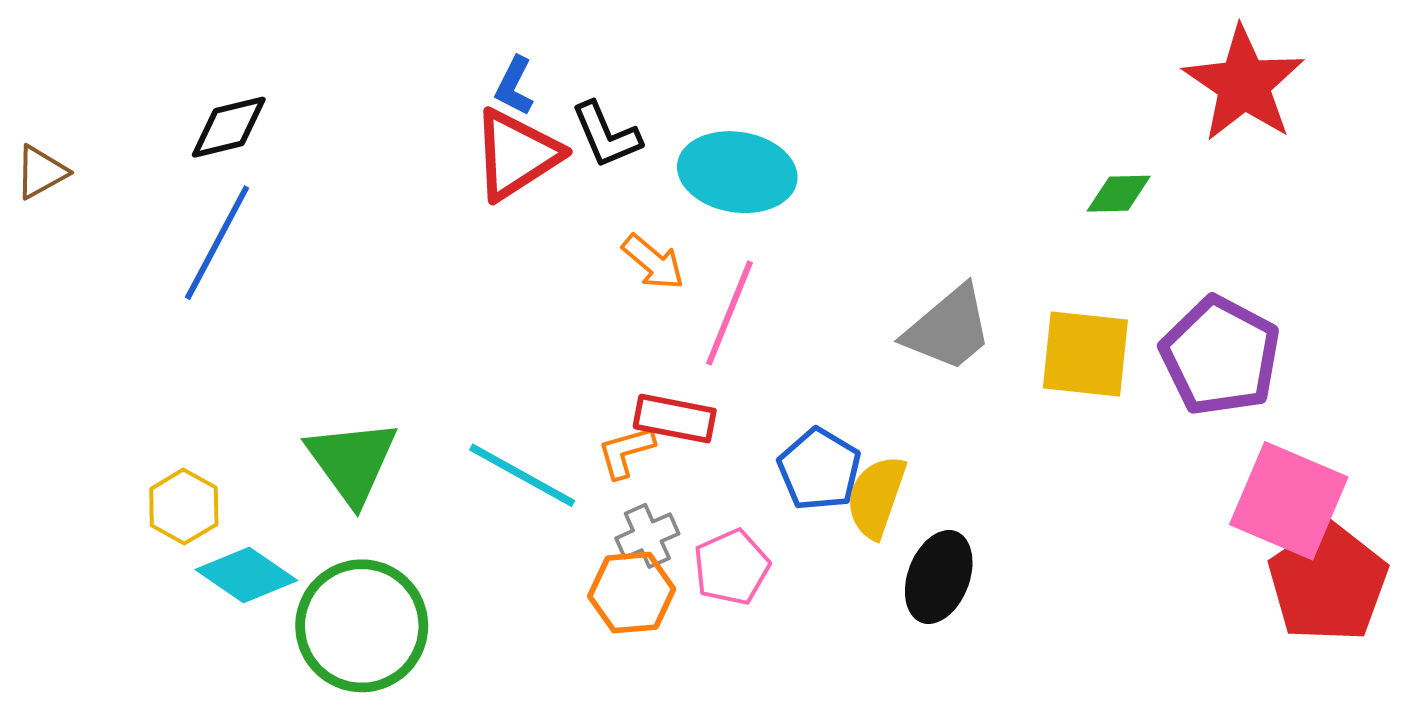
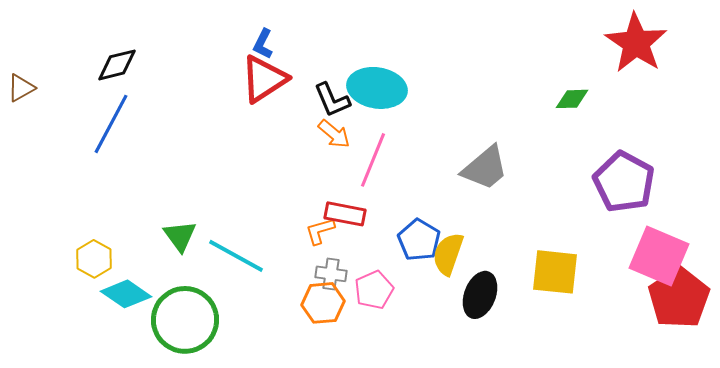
black L-shape: (606, 135) -> (332, 100), moved
yellow square: (1085, 354) -> (555, 272), moved
green triangle: (352, 462) -> (180, 236), size x0.7
cyan line: (522, 475) -> (236, 256), moved
gray cross: (647, 536) -> (331, 274), turned 32

